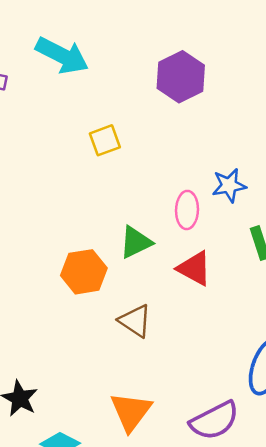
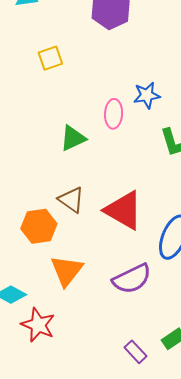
red triangle: (194, 268) -> (124, 210), moved, size x1.4
orange hexagon: (84, 272) -> (39, 226), moved

